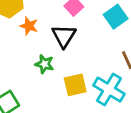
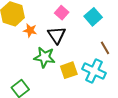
green star: (44, 64) -> (45, 57), size x1.5

